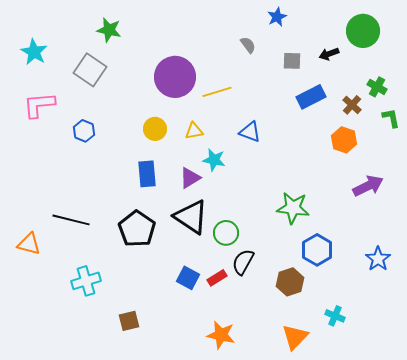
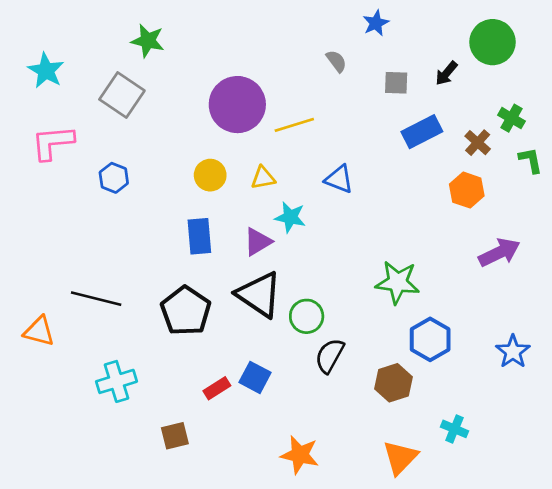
black arrow: (329, 54) -> (446, 73), turned -30
red rectangle: (217, 278) -> (217, 388), moved

